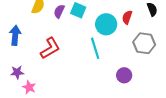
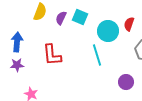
red L-shape: (50, 48) -> (52, 55), turned 115
purple star: (17, 72) -> (17, 65), moved

